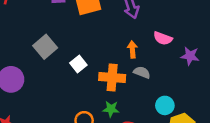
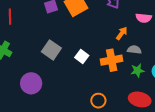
orange arrow: (132, 49) -> (122, 33), turned 56
green star: (111, 109) -> (137, 70), moved

